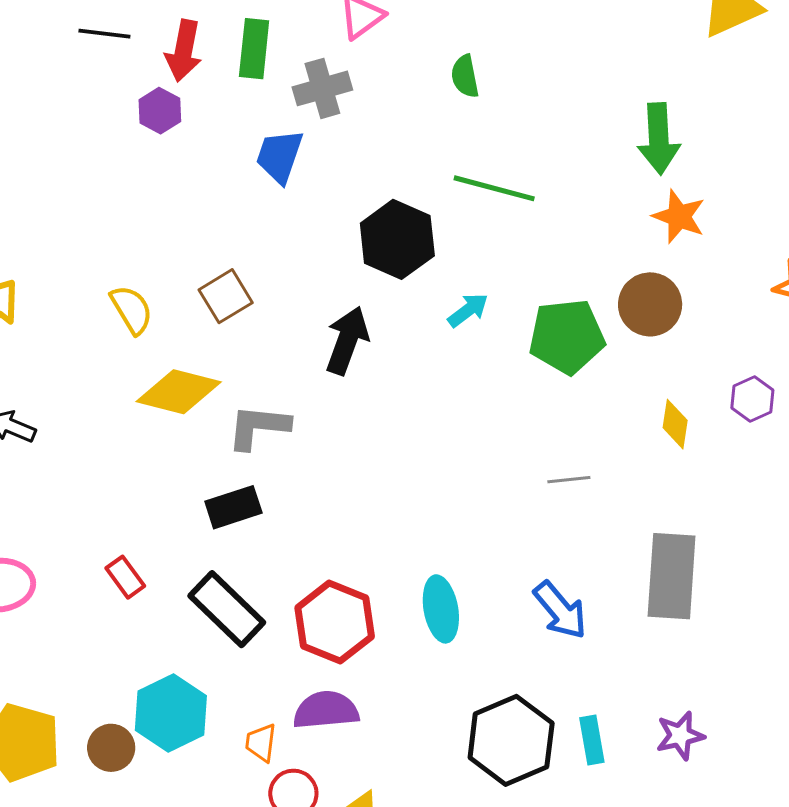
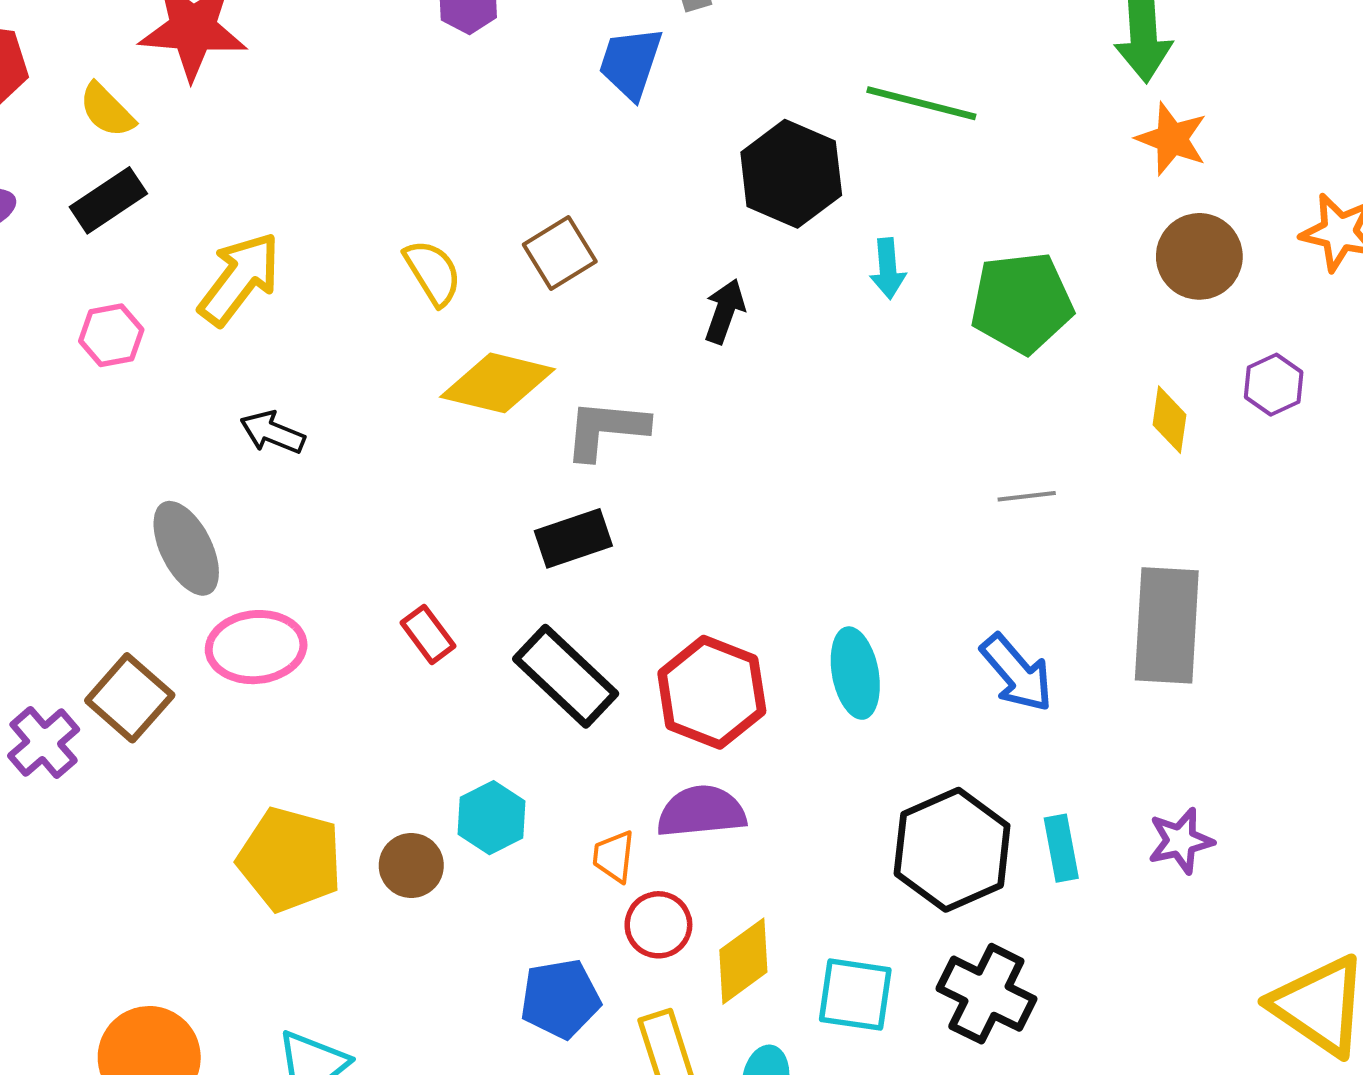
brown circle: (650, 304) -> (1199, 256), moved
cyan arrow: (468, 310) -> (888, 268), turned 123
black arrow: (347, 340) -> (725, 311), size x0.7
cyan hexagon: (171, 713) -> (492, 818), size x0.7

